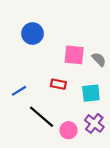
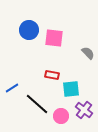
pink square: (74, 55) -> (54, 38), moved
blue line: (19, 91) -> (12, 88), moved
cyan square: (91, 93) -> (71, 89), moved

